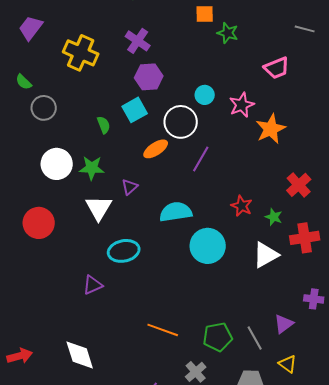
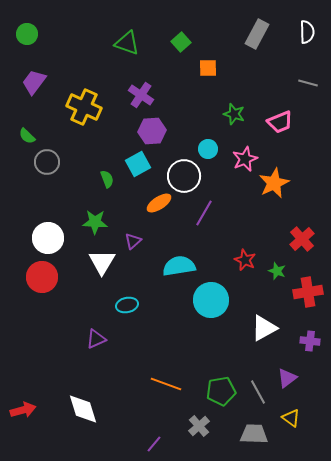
green star: (228, 33) -> (234, 114), moved
white circle: (57, 164) -> (48, 238), moved
cyan ellipse: (124, 251) -> (127, 305), size x0.7
white triangle: (266, 255) -> (264, 328), moved
purple cross: (314, 299) -> (310, 341), moved

